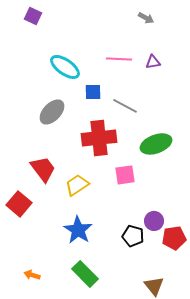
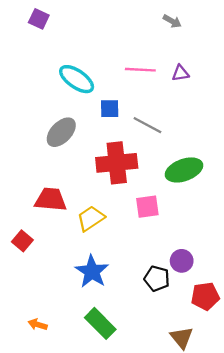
red trapezoid: (43, 169) -> (51, 199), turned -48
red square: (19, 204) -> (22, 241), size x0.7
red pentagon: (174, 238) -> (205, 296), moved

